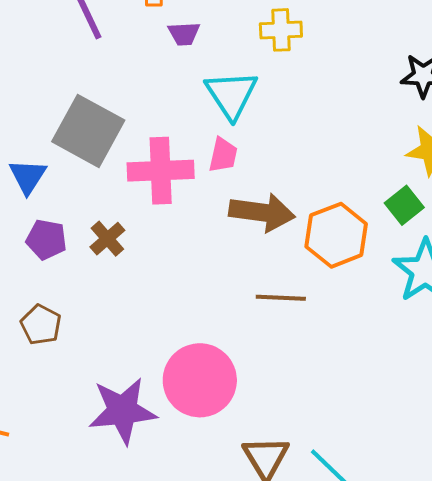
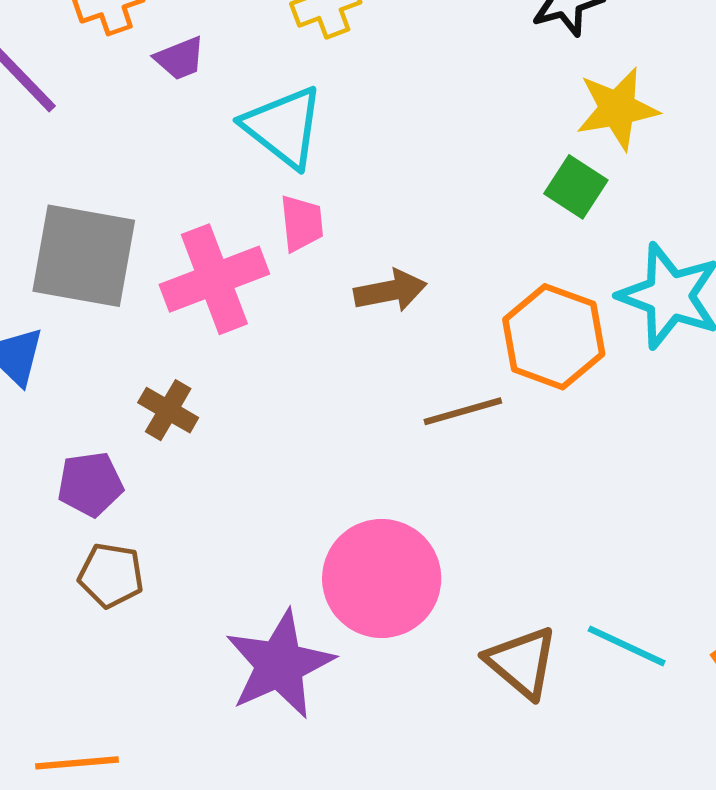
green square: (404, 205) -> (576, 187), moved
brown arrow: (262, 212) -> (390, 291), size x0.7
orange hexagon: (336, 235) -> (554, 337), moved
purple pentagon: (46, 239) -> (90, 484), moved

